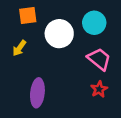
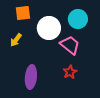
pink trapezoid: (99, 59) -> (70, 45), moved
red star: (99, 89) -> (70, 72), moved

